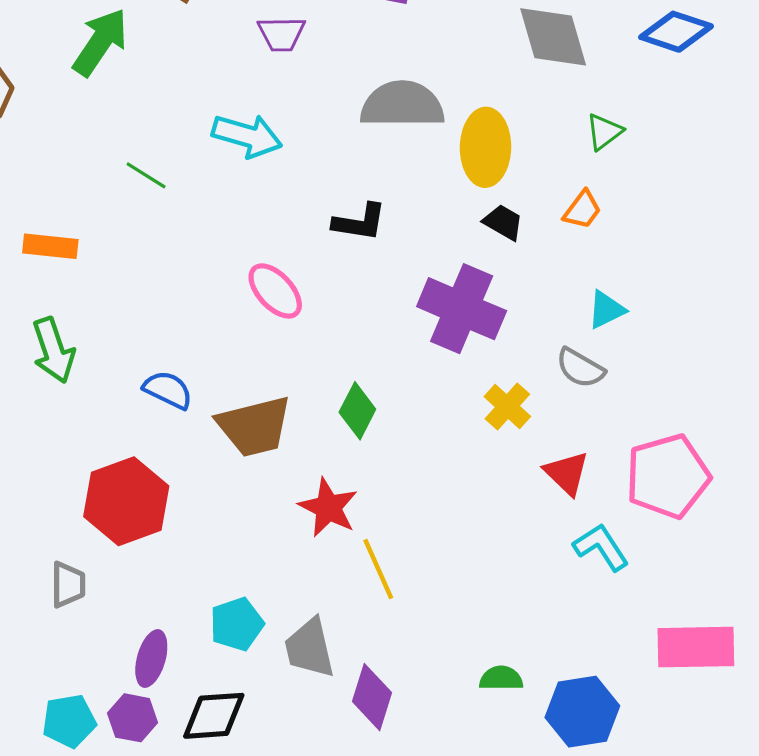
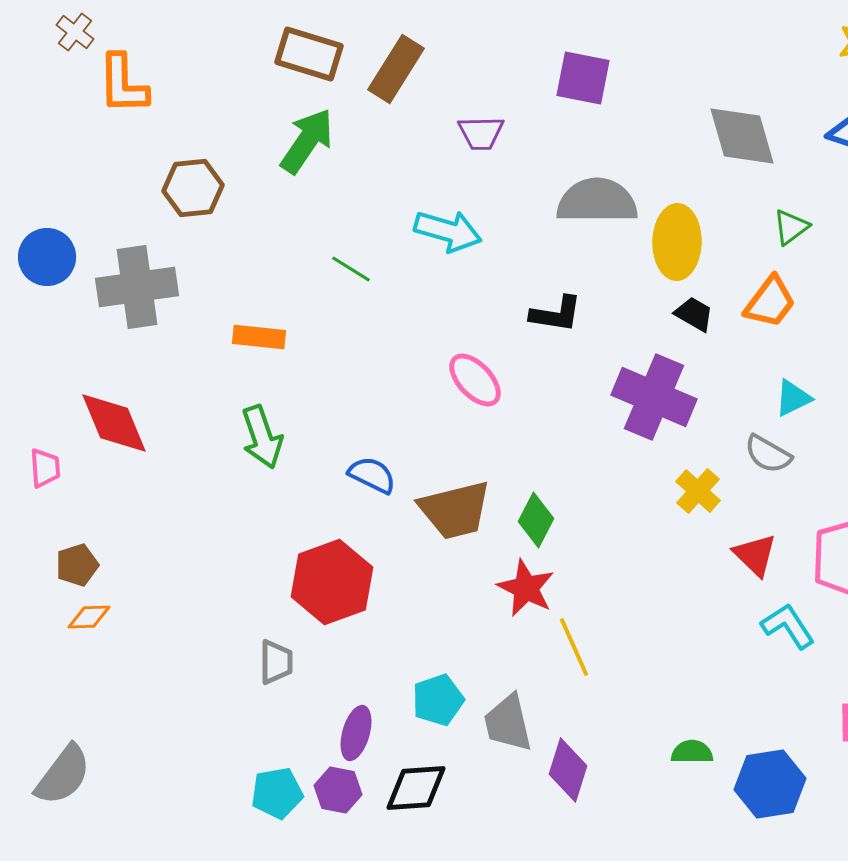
orange trapezoid: (582, 210) -> (770, 302), size x1.4
green diamond: (357, 411) -> (536, 520), moved

